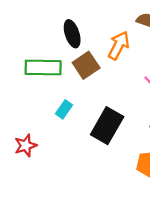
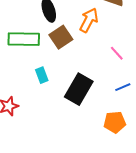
cyan rectangle: (64, 109) -> (42, 75), turned -56

